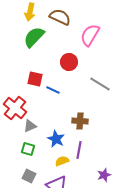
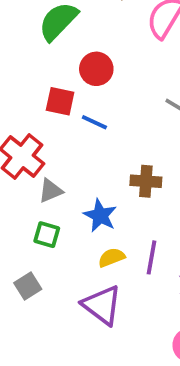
red circle: (69, 62) -> (96, 69), moved
purple line: (79, 150) -> (152, 257), moved
gray square: (29, 176) -> (28, 286), moved, turned 32

